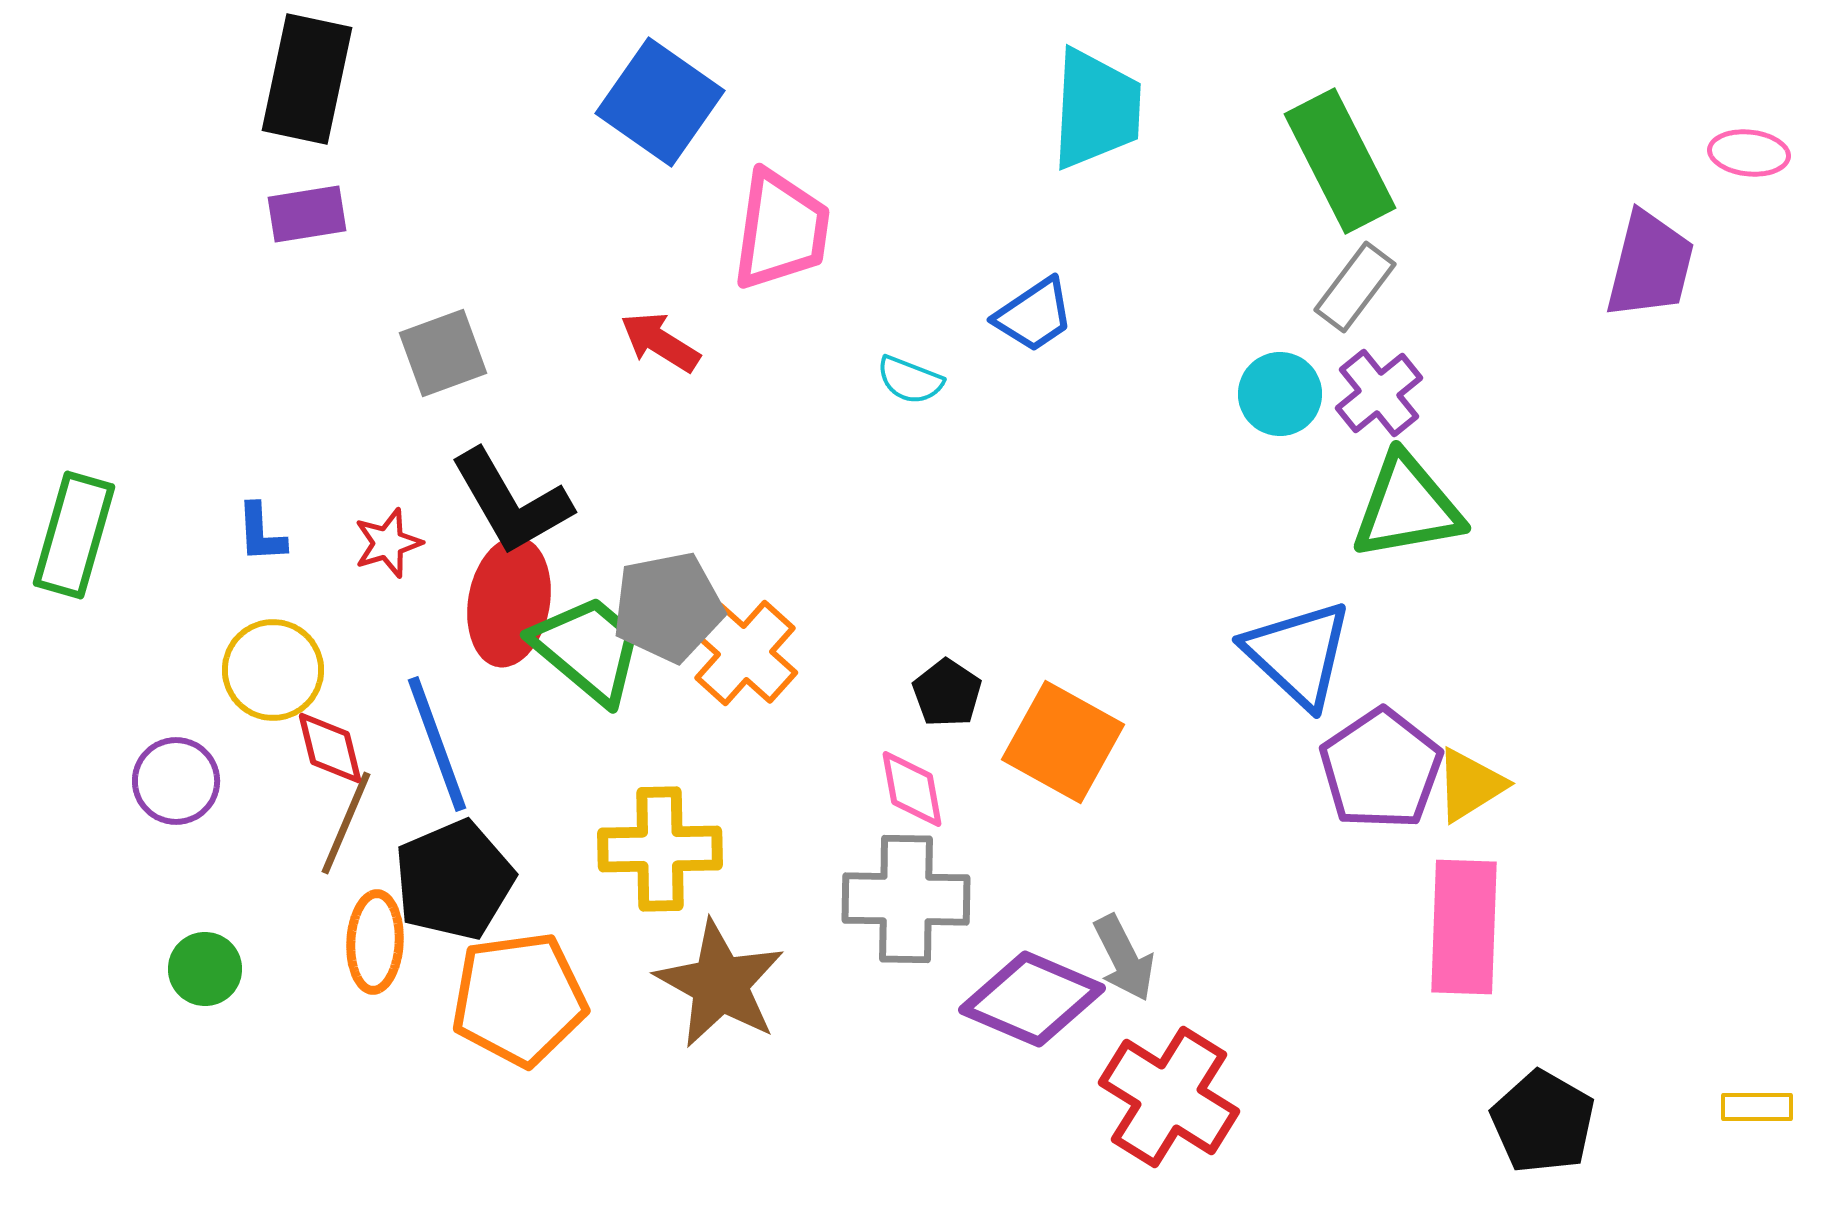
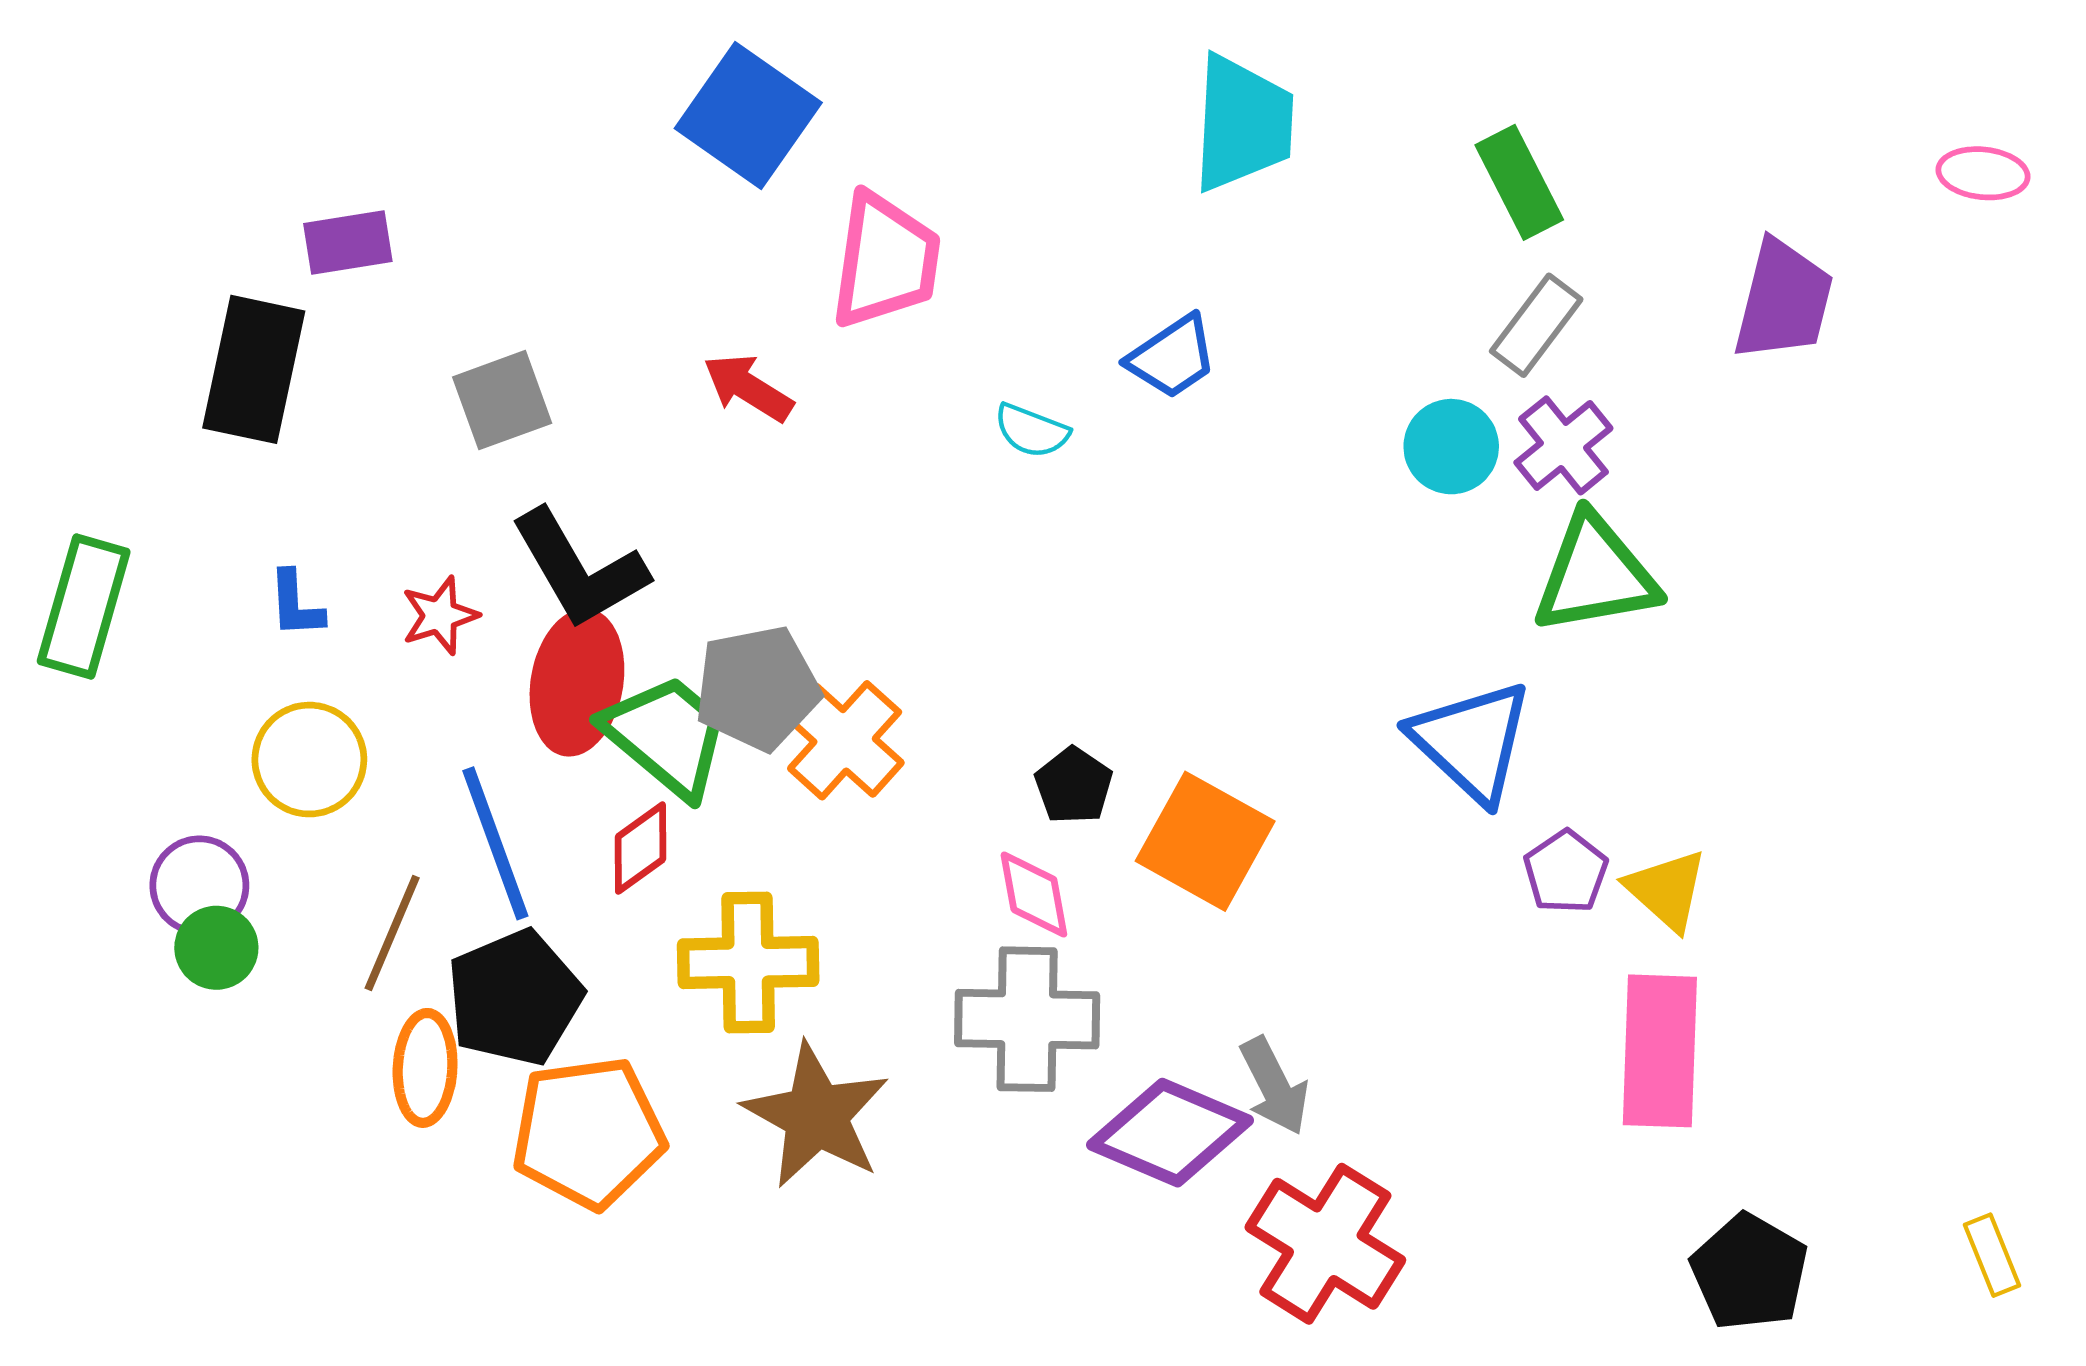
black rectangle: (307, 79) -> (254, 369), moved
green rectangle: (1340, 161) -> (1519, 182), size x0.7
purple trapezoid: (1650, 265) -> (1783, 300), moved
red diamond: (330, 748) -> (640, 848), moved, turned 68
purple pentagon: (1381, 769) -> (1566, 872), size x0.6
yellow triangle: (1470, 785) -> (1667, 890), turned -46
green circle: (205, 969) -> (216, 948), moved
yellow rectangle: (1757, 1107) -> (1992, 1255), turned 68

